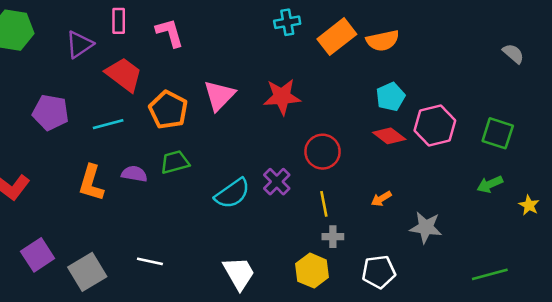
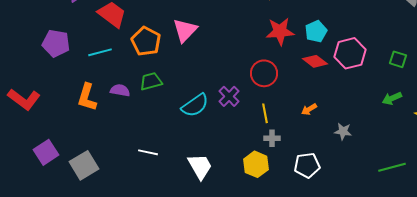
red star: (282, 97) -> (280, 31), moved
green square: (498, 133) -> (398, 59), size x0.7
gray star: (426, 227) -> (343, 131), size x0.7
white line: (150, 261) -> (148, 152), moved

